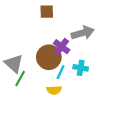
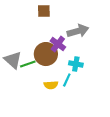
cyan line: (60, 72) -> (67, 80), moved
green line: (20, 78) -> (28, 64), moved, turned 42

